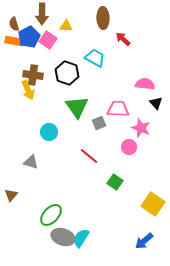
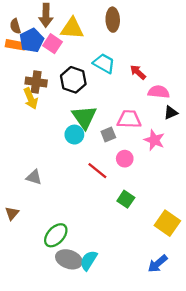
yellow triangle: (66, 26) -> (72, 28), size x1.6
red arrow: (123, 39) -> (138, 72), moved
black triangle: (156, 103) -> (171, 113), turned 48
cyan circle: (49, 132) -> (74, 135), moved
pink circle: (129, 147) -> (125, 159), moved

